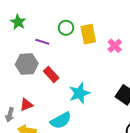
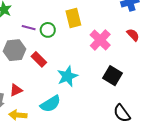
green circle: (66, 28) -> (48, 30), moved
pink cross: (115, 46) -> (100, 40), moved, size x1.5

